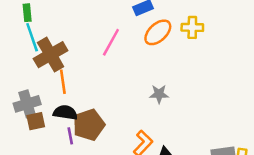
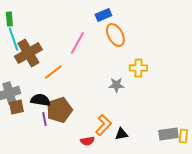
yellow cross: (192, 27) -> (138, 68), moved
orange ellipse: (158, 32) -> (115, 35), turned -75
orange line: (63, 82) -> (53, 72), moved, turned 60

